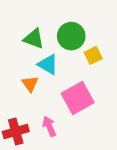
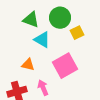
orange triangle: (30, 84) -> (28, 65), moved, turned -40

